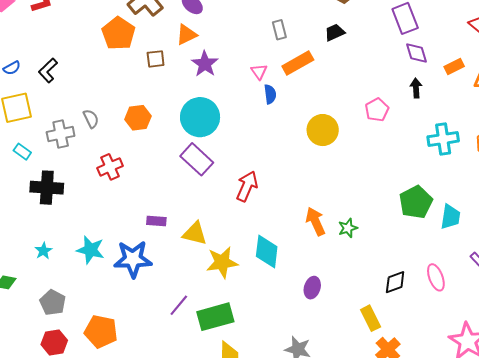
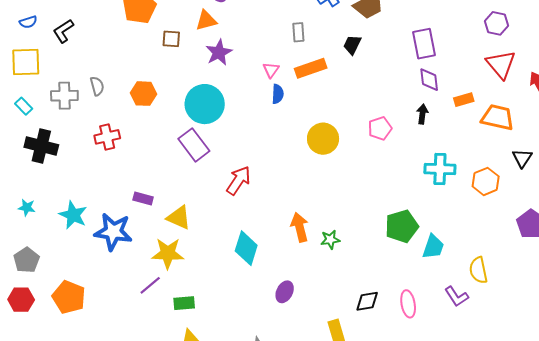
black trapezoid: (335, 32) -> (352, 45), turned -50
cyan star: (43, 251) -> (27, 208), turned 30
yellow star: (222, 262) -> (168, 253), moved
green rectangle: (215, 317) -> (184, 303), size x0.6

